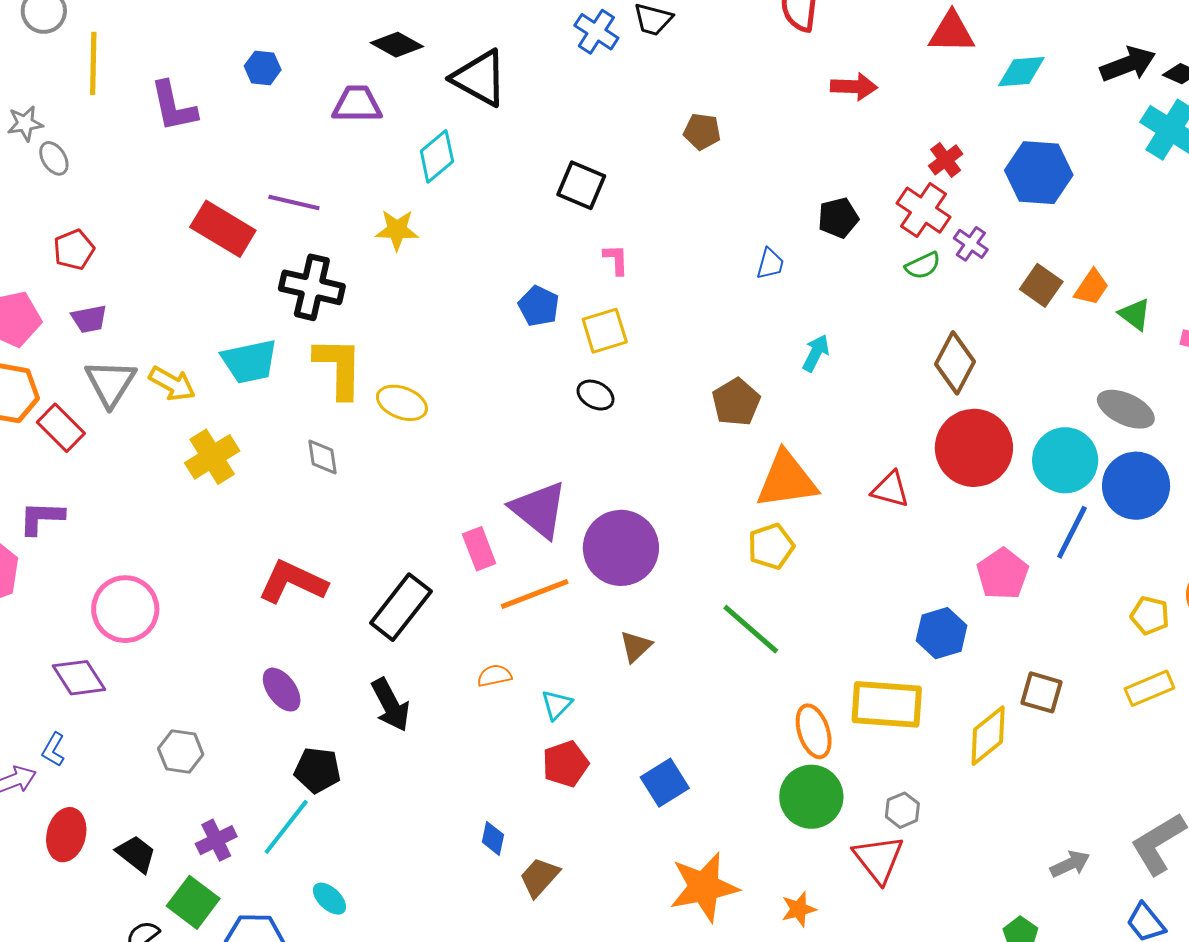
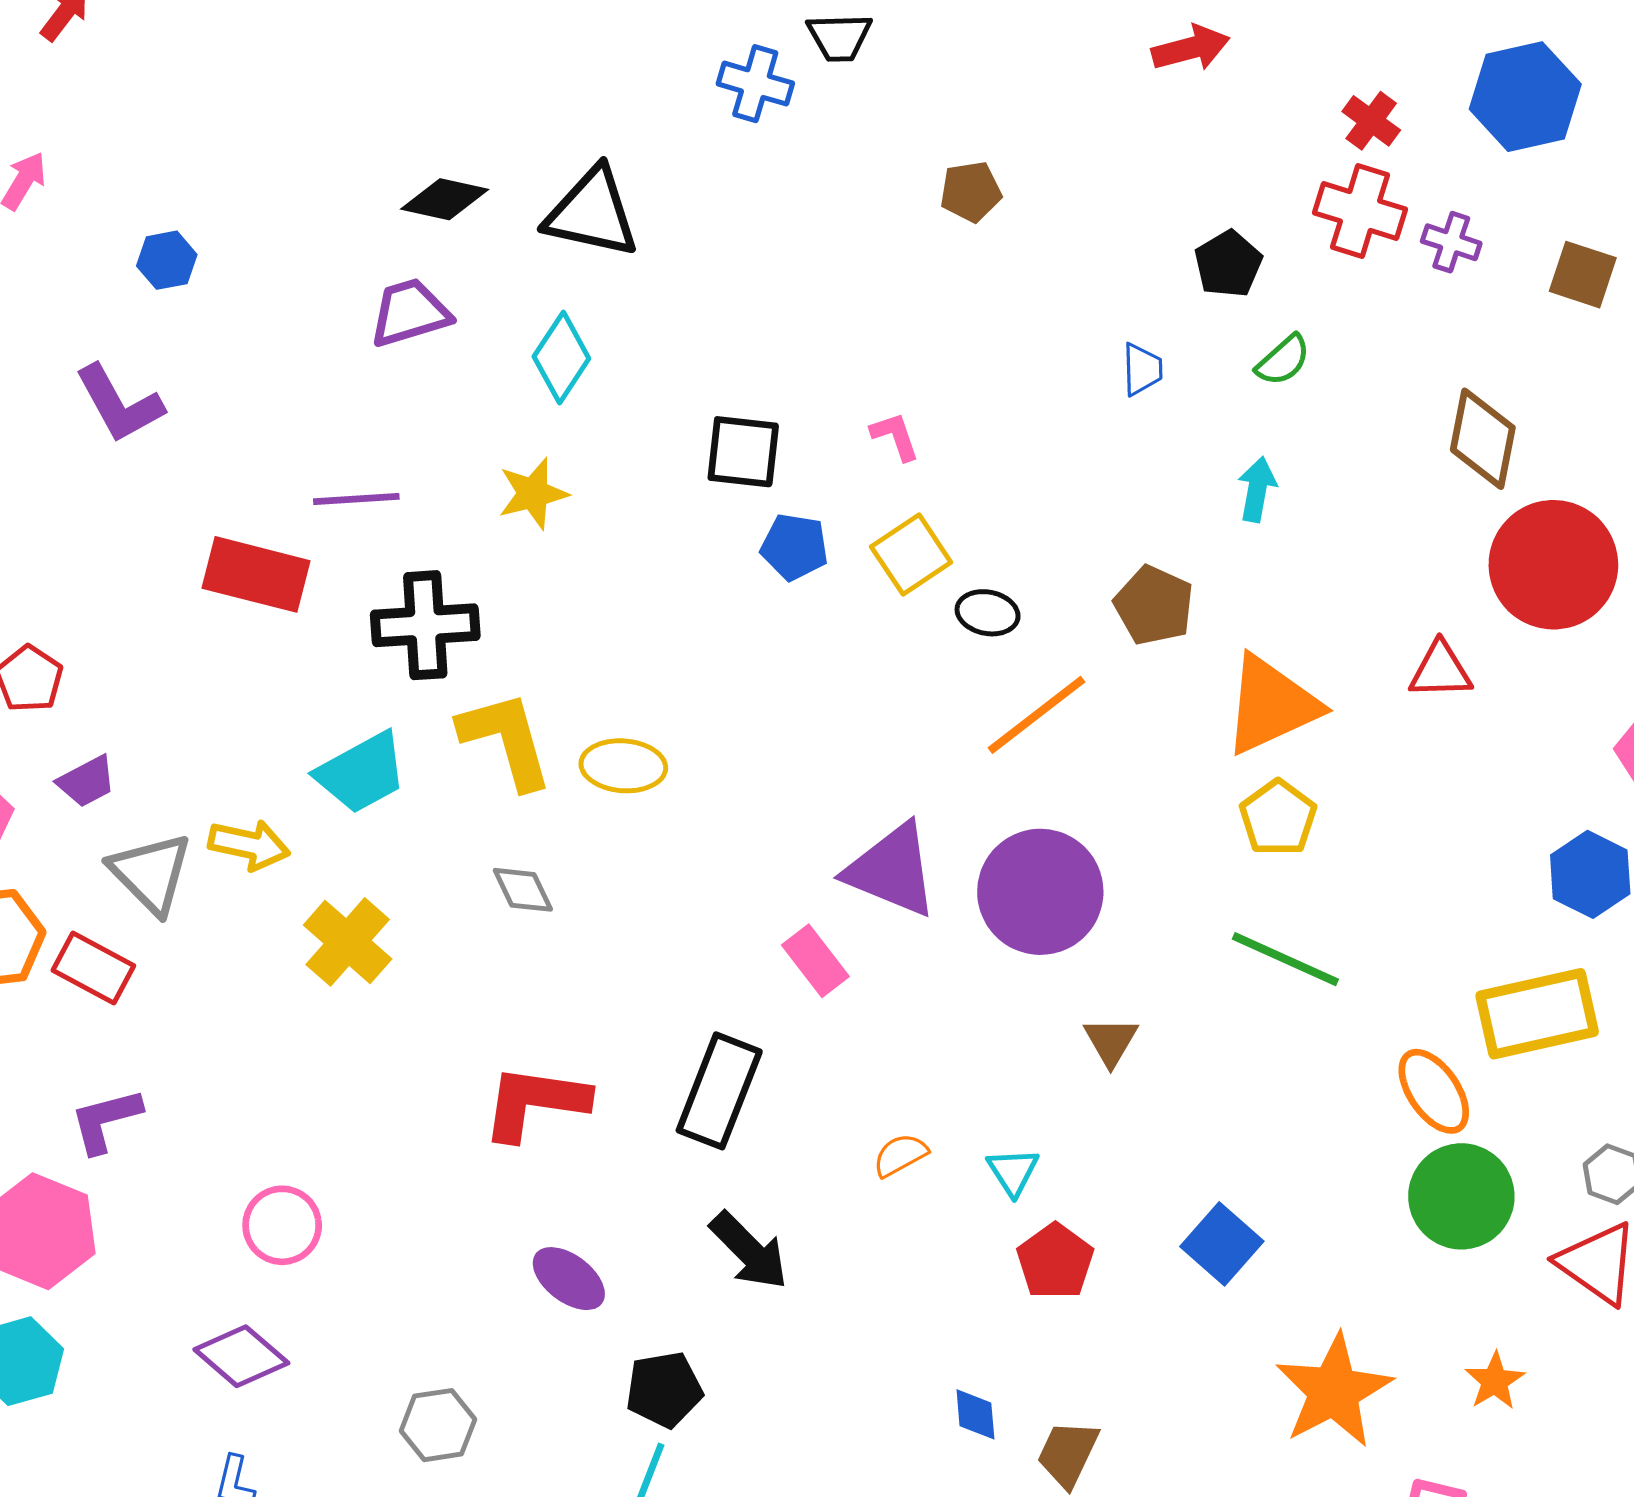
blue hexagon: (263, 68) -> (167, 260), moved
black square: (581, 185) -> (743, 452), moved
green semicircle: (923, 266) -> (1283, 360), moved
black ellipse: (596, 395) -> (988, 613), moved
orange line: (535, 594) -> (1036, 715), moved
pink circle: (125, 609) -> (282, 1225), size x0.7

